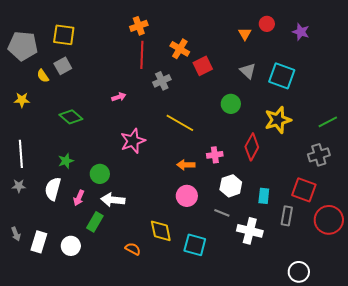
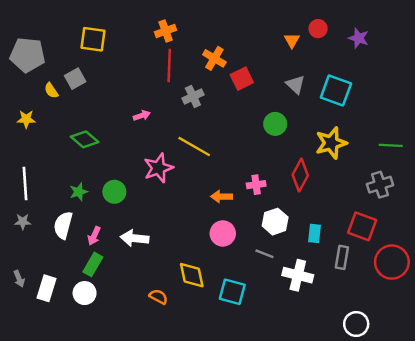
yellow square: (64, 35) -> (93, 39), moved
green line: (328, 122) -> (391, 145), turned 30
yellow line: (180, 123) -> (194, 147), moved
green circle: (100, 174) -> (114, 192), moved
green rectangle: (95, 222) -> (93, 264), moved

